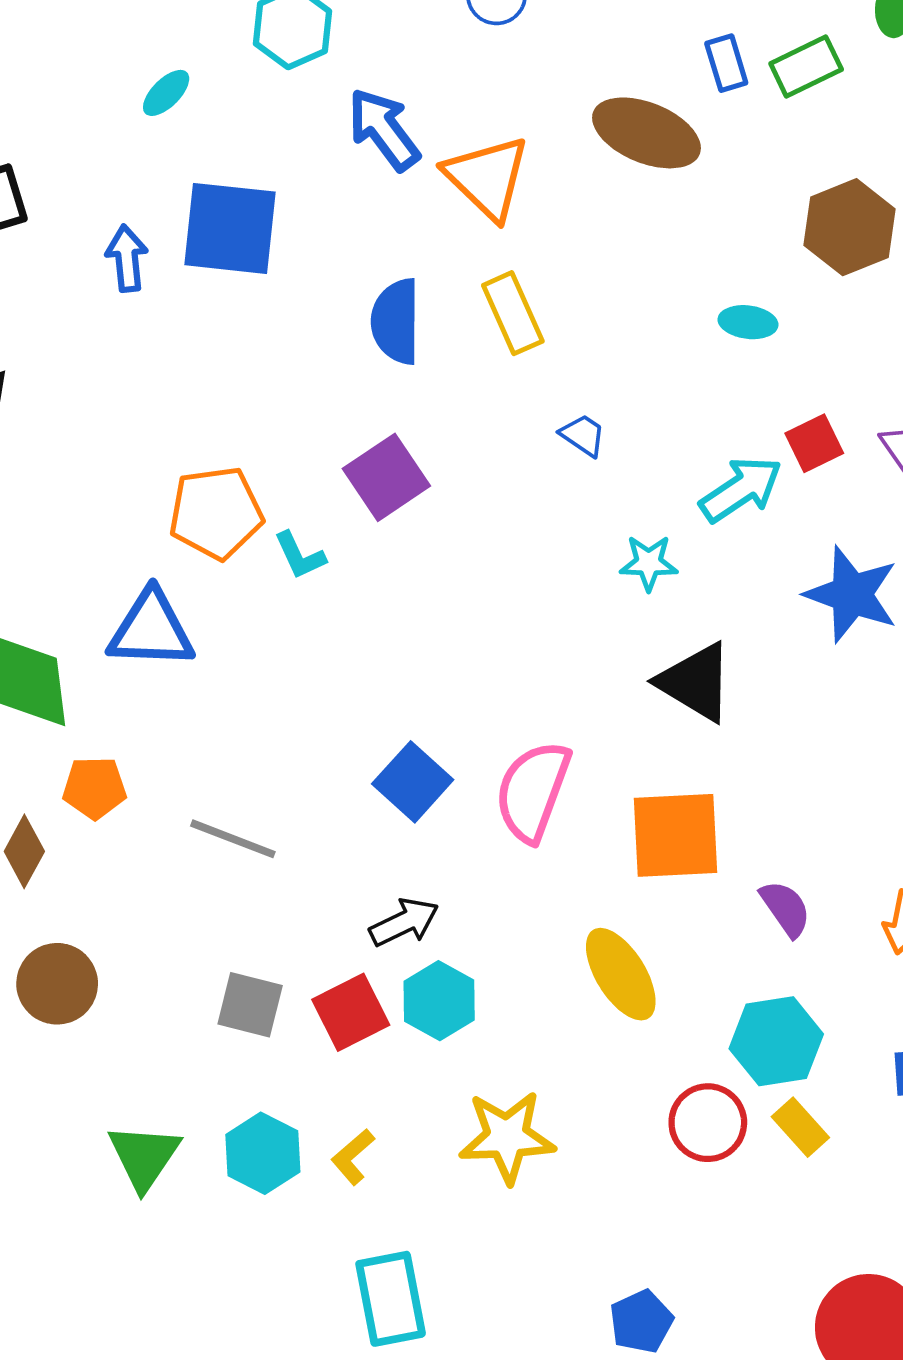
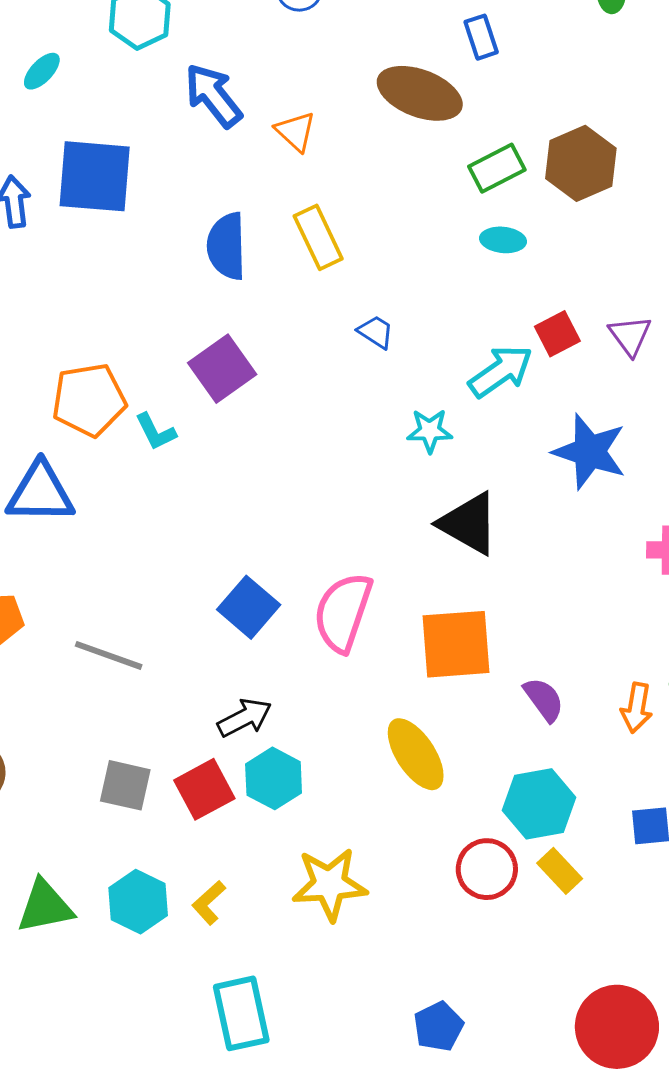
green rectangle: (806, 66) -> (497, 168), moved
orange triangle: (487, 178) -> (296, 131), size x0.6
green triangle: (144, 1157) -> (45, 907), turned 46

